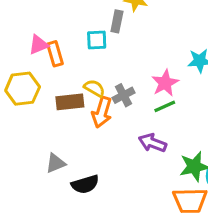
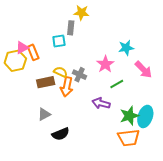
yellow hexagon: (23, 89) -> (15, 61), moved
gray cross: (124, 95) -> (80, 75), turned -32
green line: (165, 106) -> (117, 84), moved
gray triangle: (56, 163) -> (44, 114), moved

